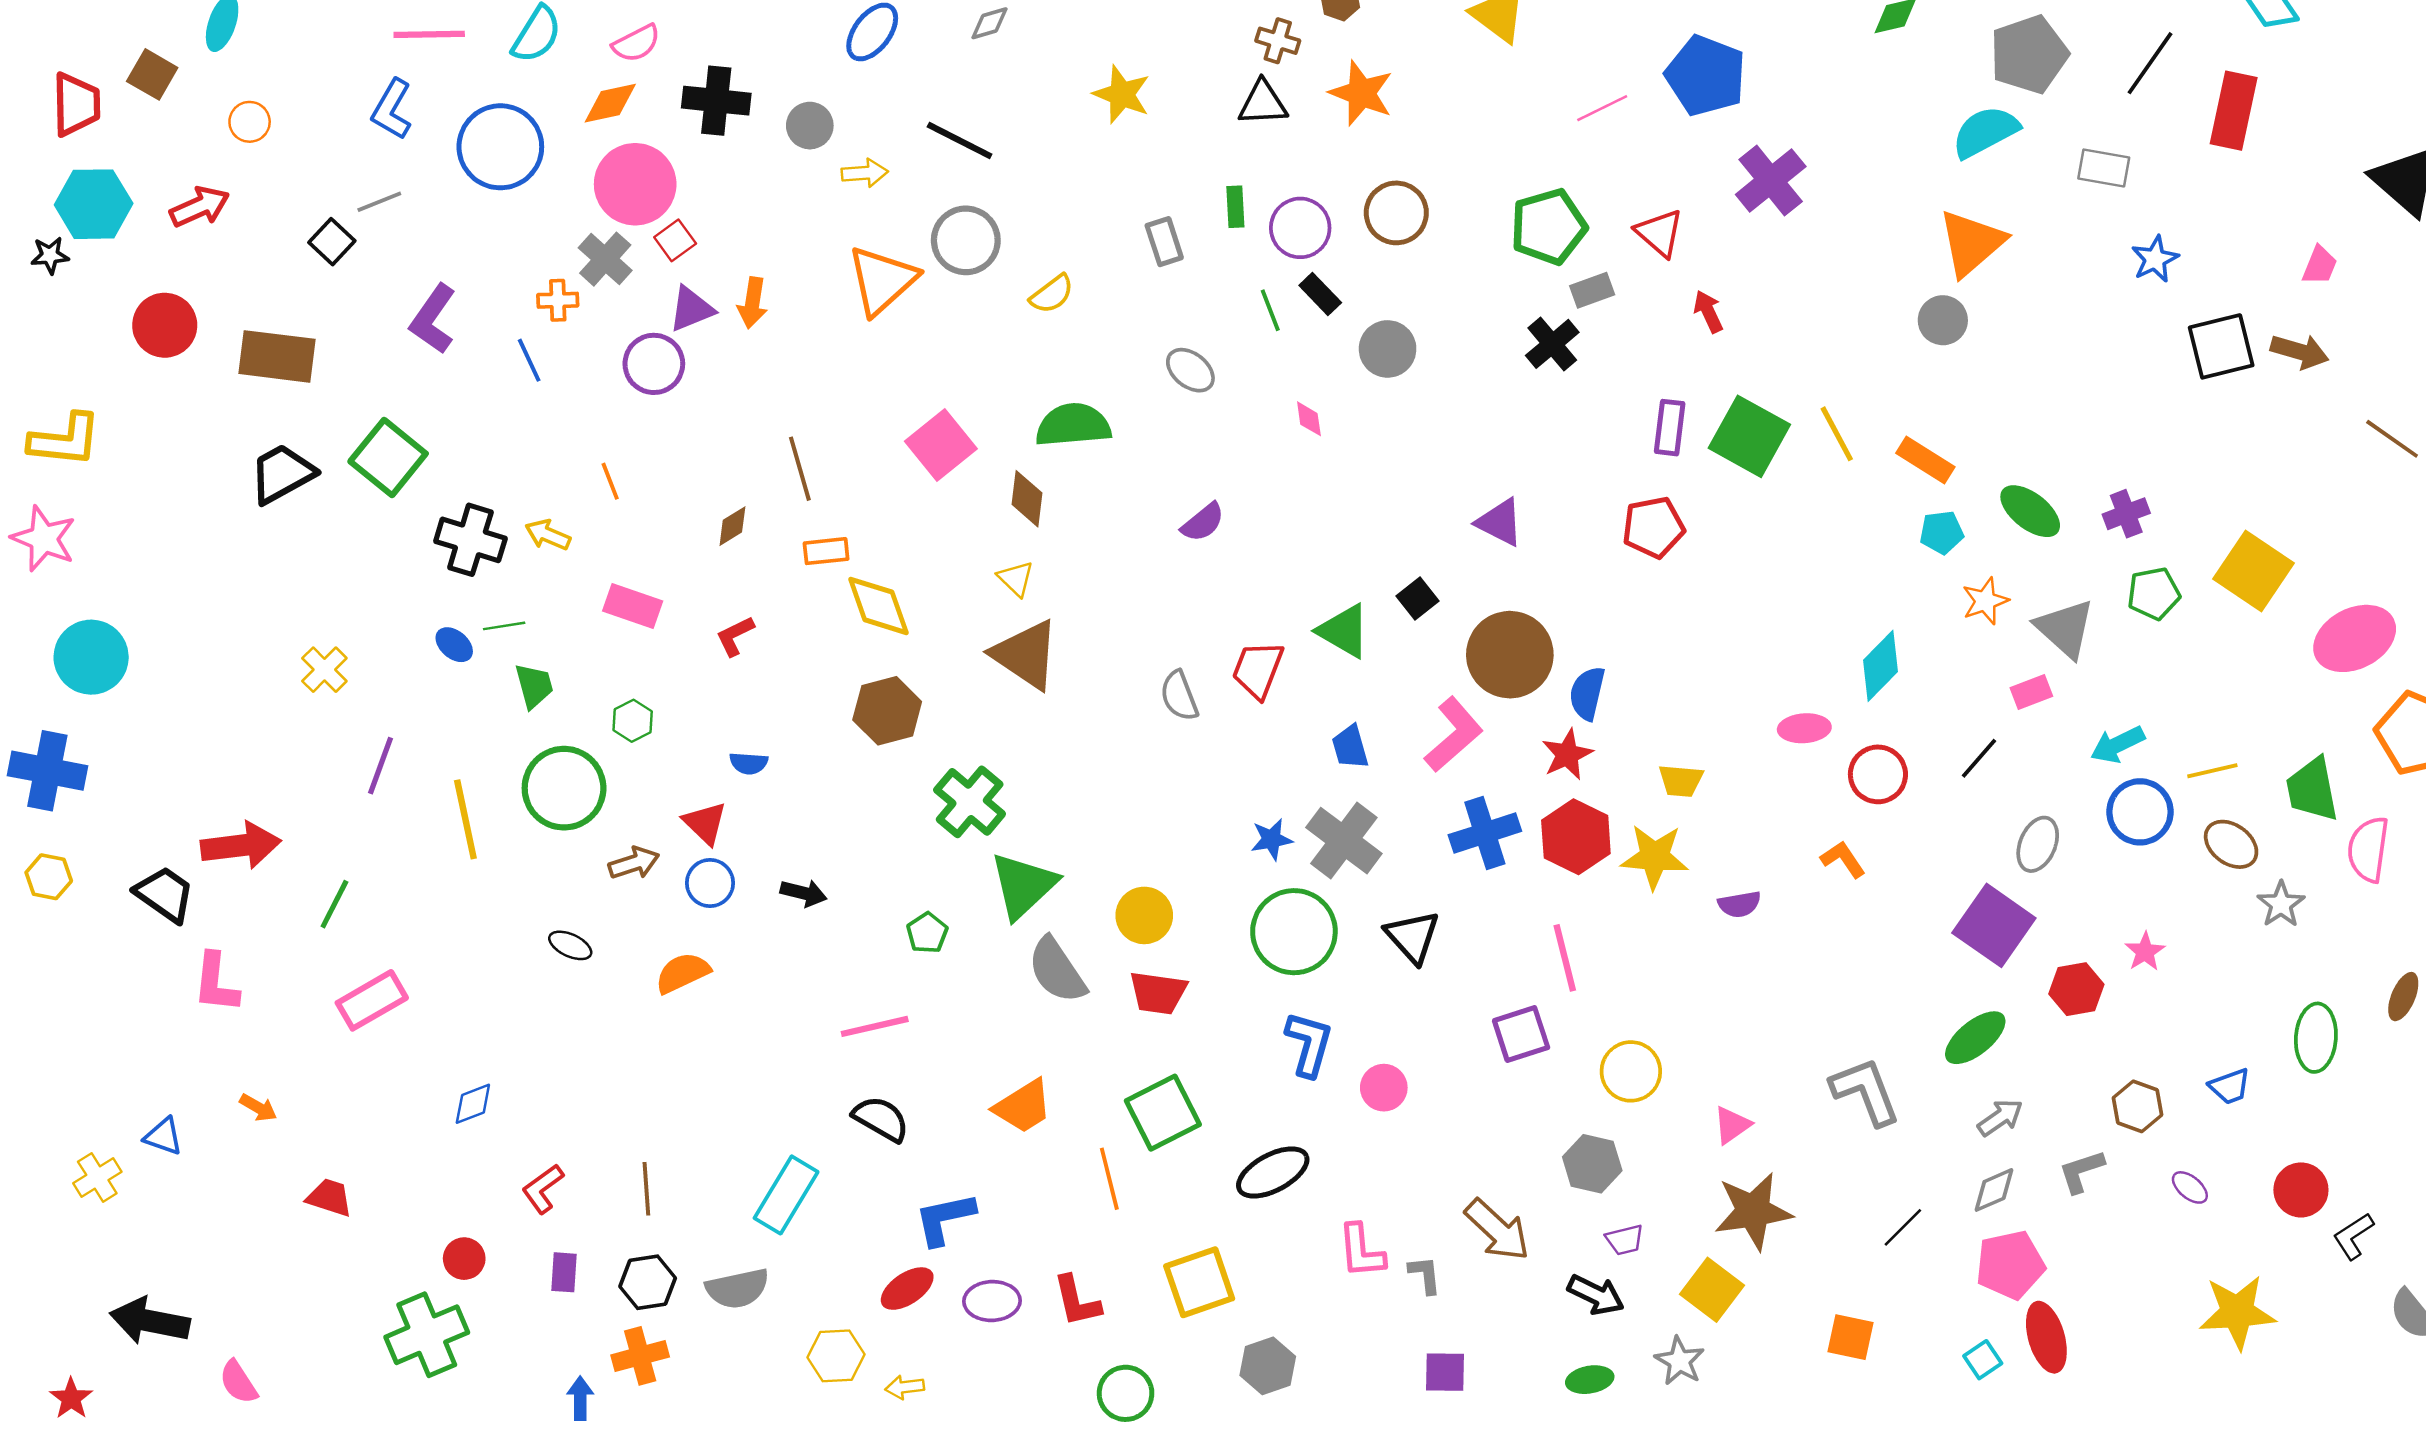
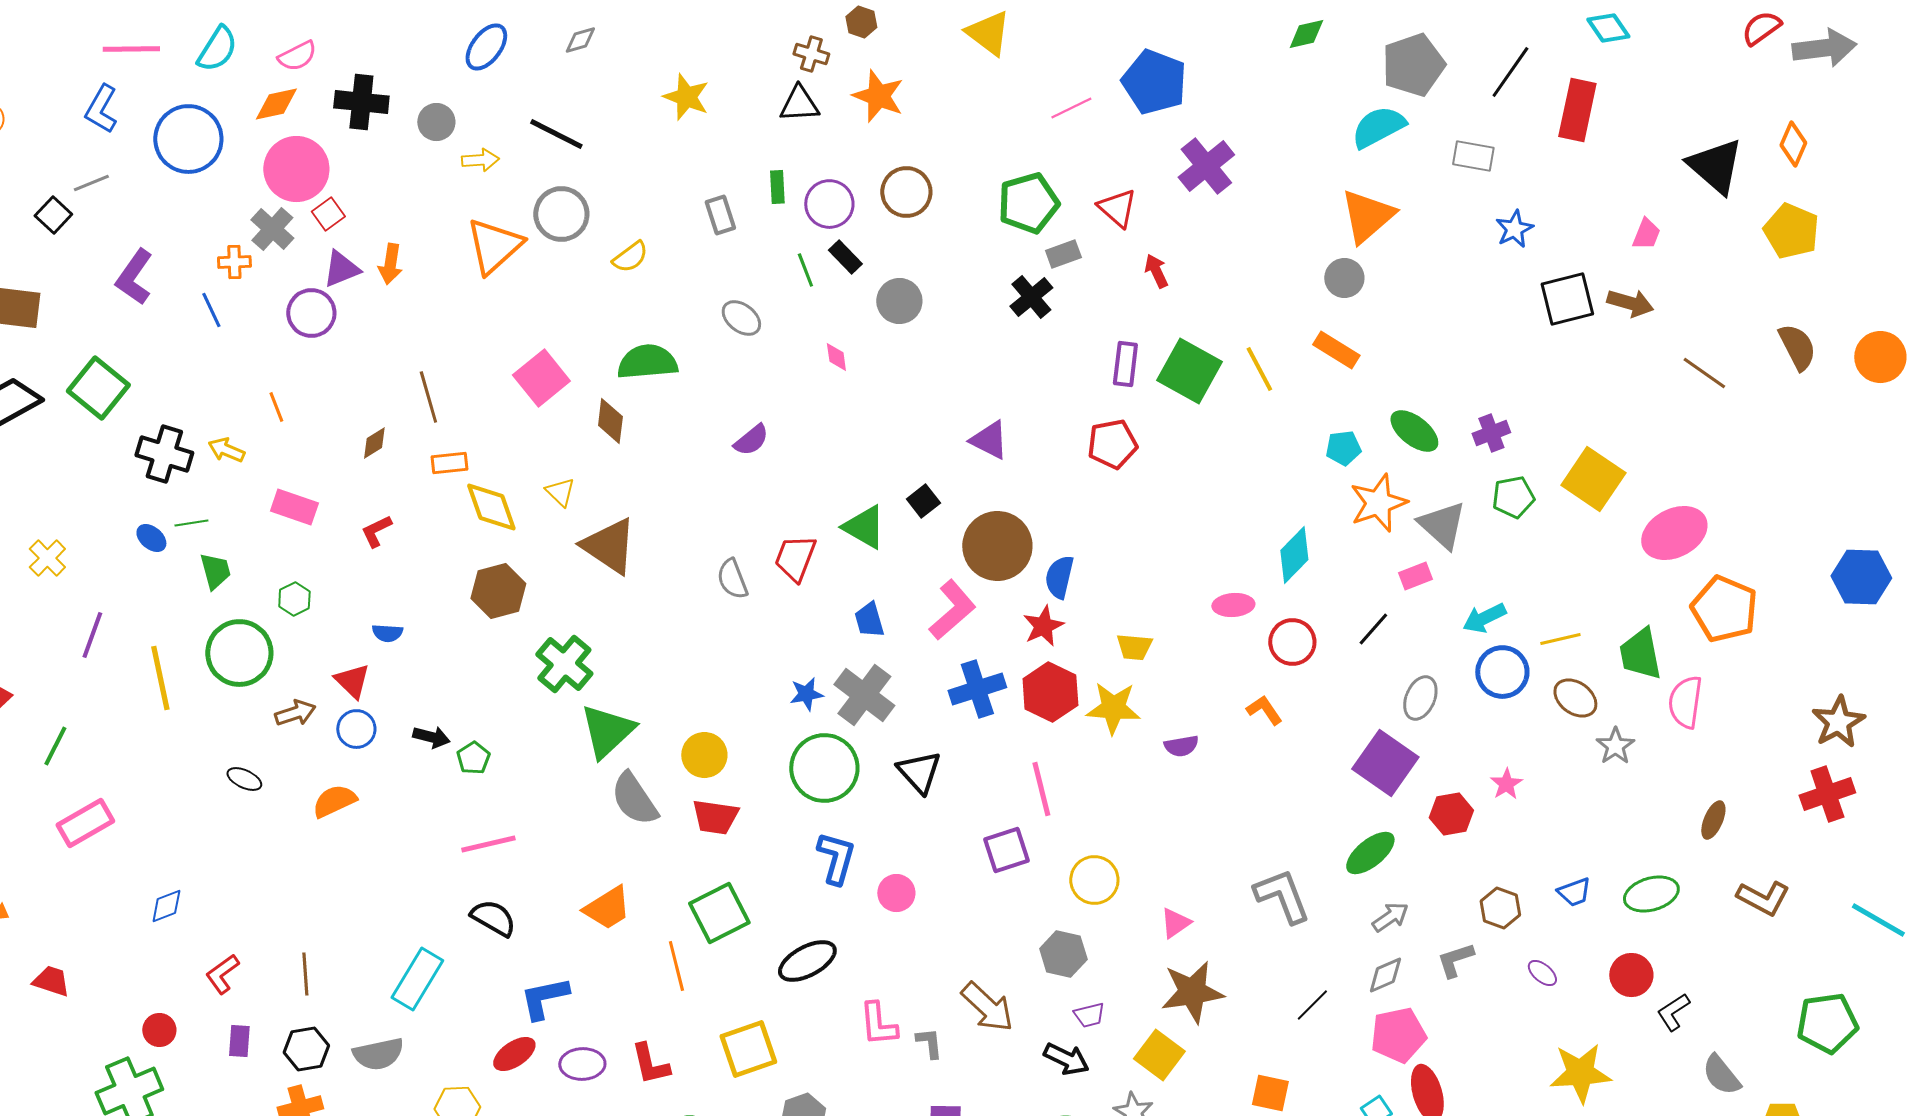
orange rectangle: (1925, 460) -> (1336, 350), moved
yellow triangle: (1016, 579) -> (560, 492), moved
orange star: (1985, 601) -> (1378, 503), size x1.5
green pentagon: (927, 933) -> (473, 758), moved
green ellipse: (2316, 1038) -> (1651, 894), moved, turned 70

